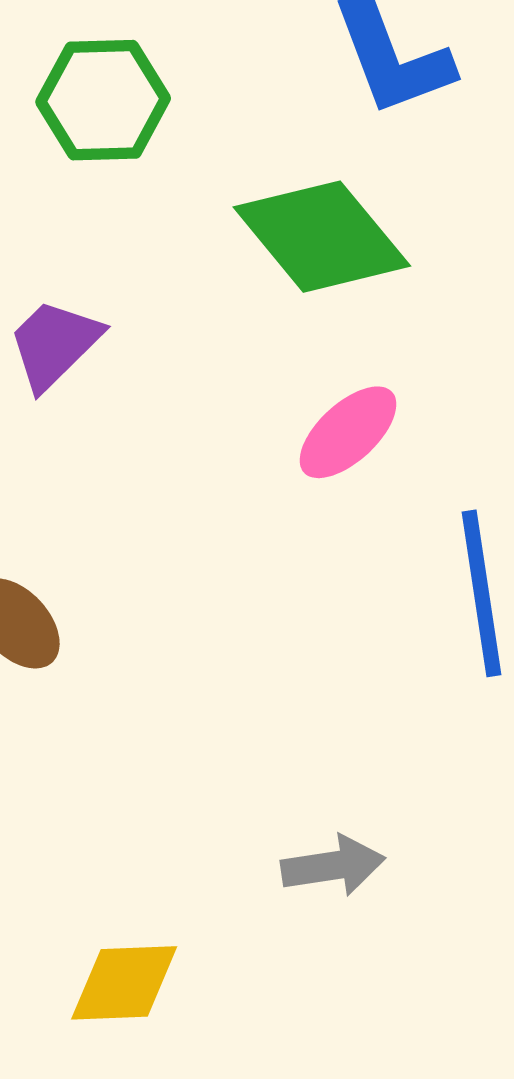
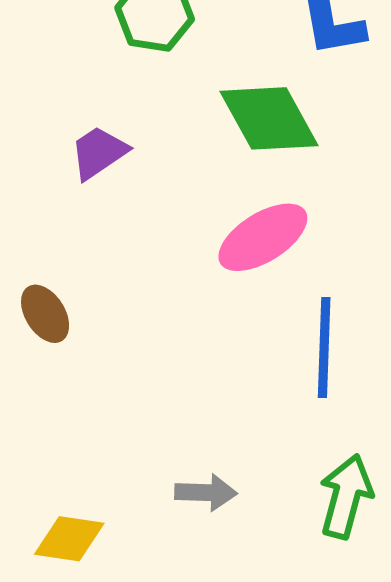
pink ellipse: (348, 432) -> (263, 237), size x1.4

